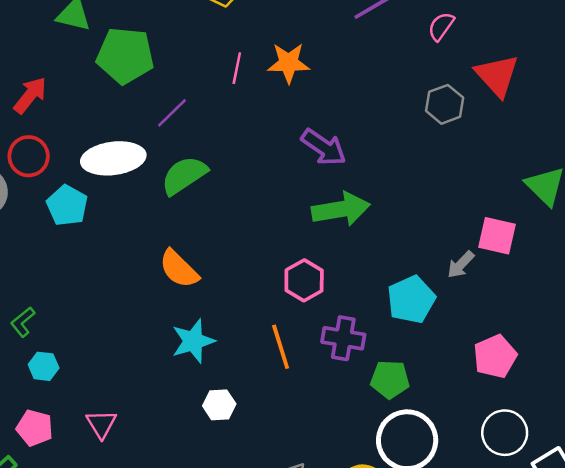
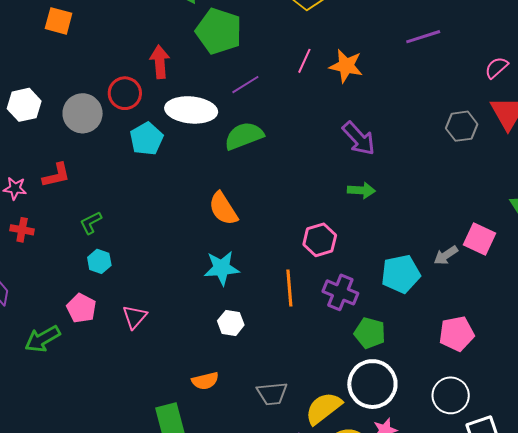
pink semicircle: (441, 26) -> (496, 68), moved
red arrow: (30, 95) -> (160, 62), moved, turned -56
green arrow: (341, 209) -> (361, 190), size x0.6

